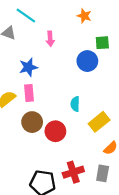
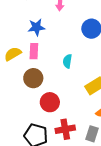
cyan semicircle: (75, 104) -> (67, 61), moved
red circle: (55, 131) -> (50, 102), moved

